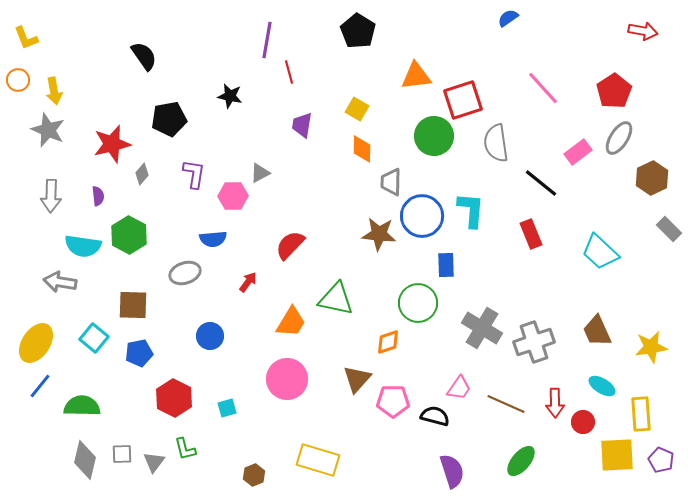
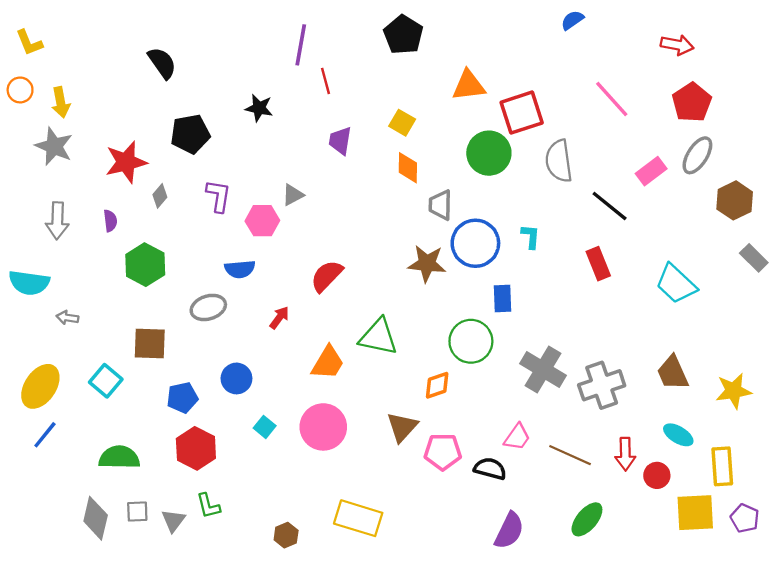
red arrow: (643, 31) -> (677, 45), moved
cyan L-shape: (471, 210) -> (531, 236), size x0.6
cyan semicircle: (83, 246) -> (29, 283), moved
gray arrow: (60, 282) -> (67, 318), size x0.6
blue pentagon: (139, 353) -> (182, 398), moved
green semicircle: (82, 406) -> (119, 457), moved
cyan square: (227, 408) -> (265, 427), moved, turned -36
purple semicircle: (452, 471) -> (509, 531), turned 44

